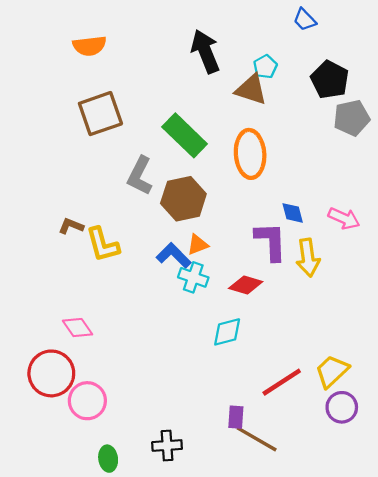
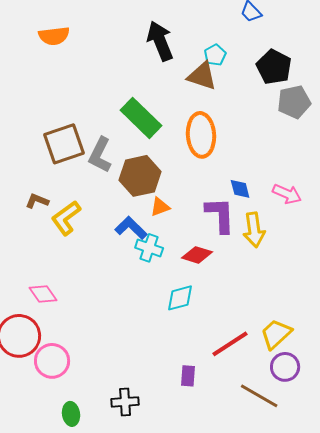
brown square: (100, 114) -> (64, 144), moved
yellow L-shape: (103, 245) -> (66, 218), turned 69
orange triangle: (198, 245) -> (160, 207), moved
brown line: (257, 439) -> (259, 396), moved

